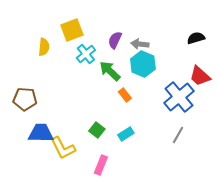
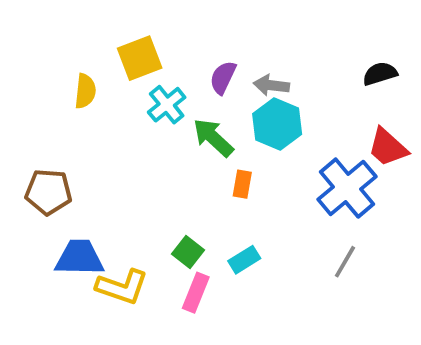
orange rectangle: (125, 95) -> (242, 184), turned 48
yellow L-shape: (63, 148) -> (122, 287), turned -44
pink rectangle: (101, 165) -> (196, 293), moved

